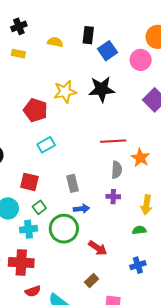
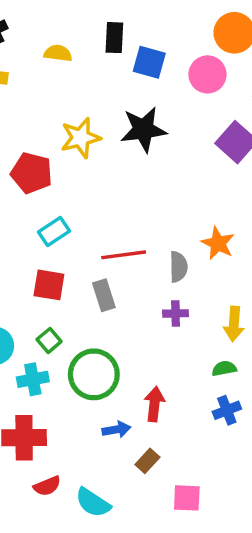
blue square: (107, 51) -> (149, 62), turned -36
red line: (113, 141) -> (124, 255), moved
red square: (29, 182) -> (49, 285), moved
blue arrow: (81, 209) -> (116, 430), moved
red arrow: (98, 248) -> (154, 404), turned -114
blue cross: (138, 265) -> (227, 410), moved

